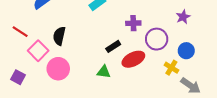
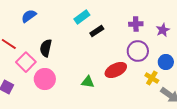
purple cross: (133, 23) -> (136, 24), moved
black rectangle: (113, 46) -> (97, 31), moved

